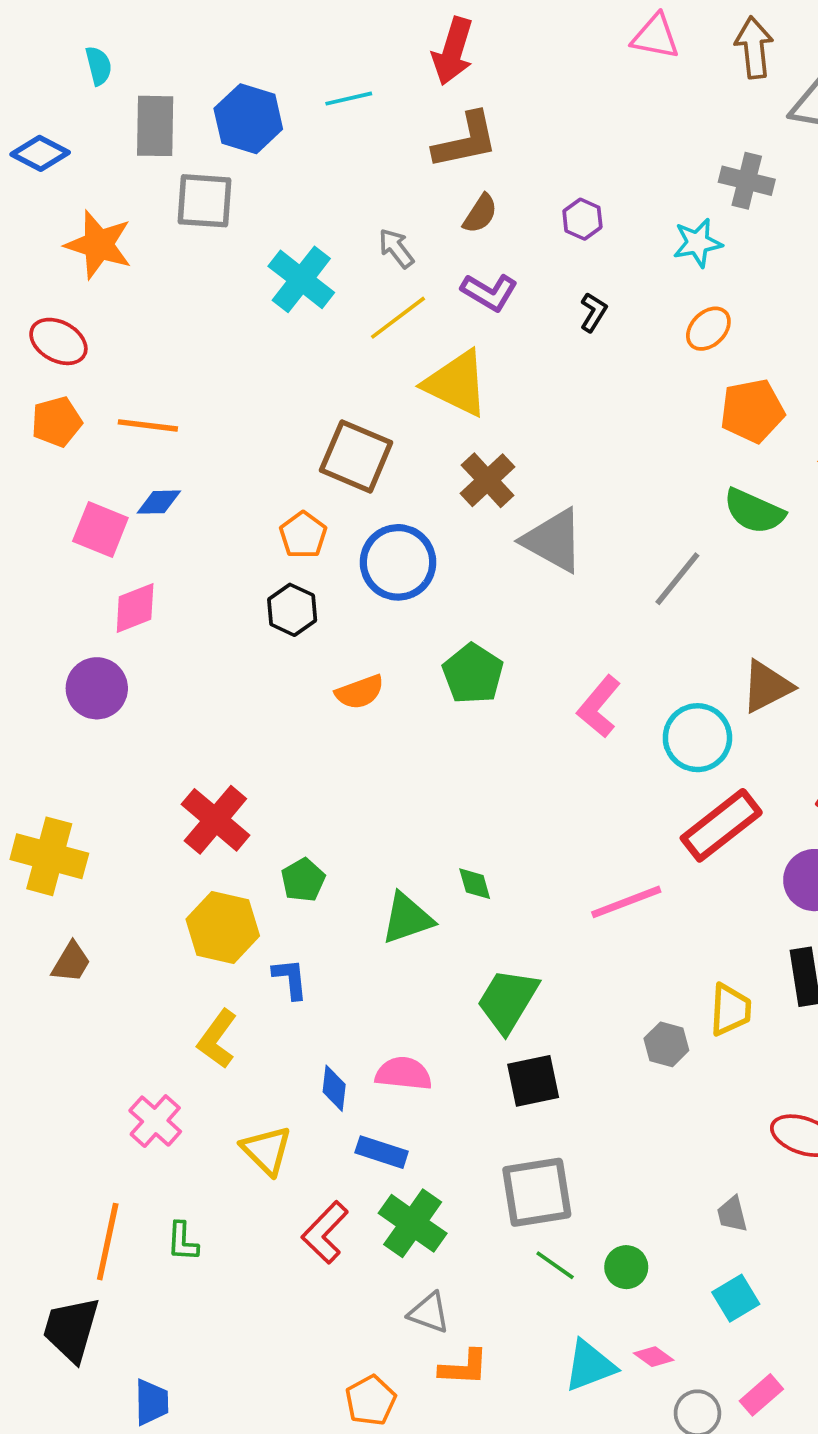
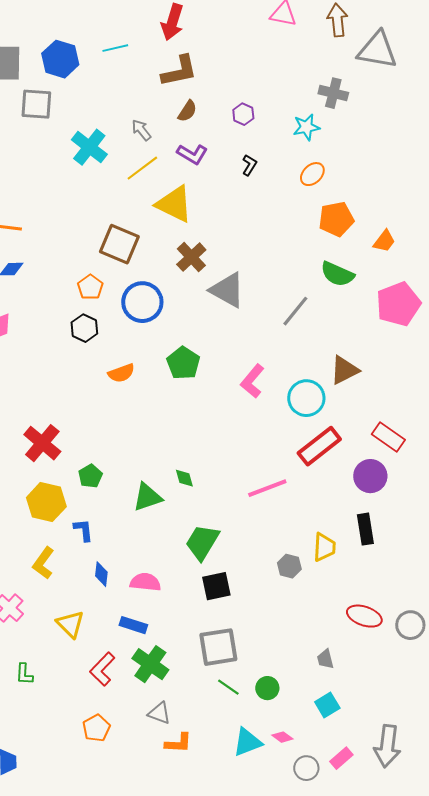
blue diamond: (334, 1088) -> (101, 574), moved
orange pentagon: (371, 1400) -> (96, 728), moved

